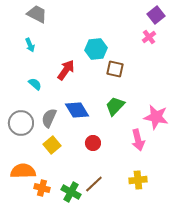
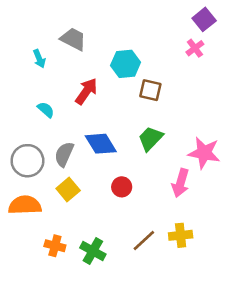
gray trapezoid: (37, 14) -> (73, 39), moved
pink arrow: (138, 140) -> (181, 183), turned 30
orange semicircle: (23, 171) -> (25, 205), moved
brown line: (94, 184) -> (144, 241), moved

